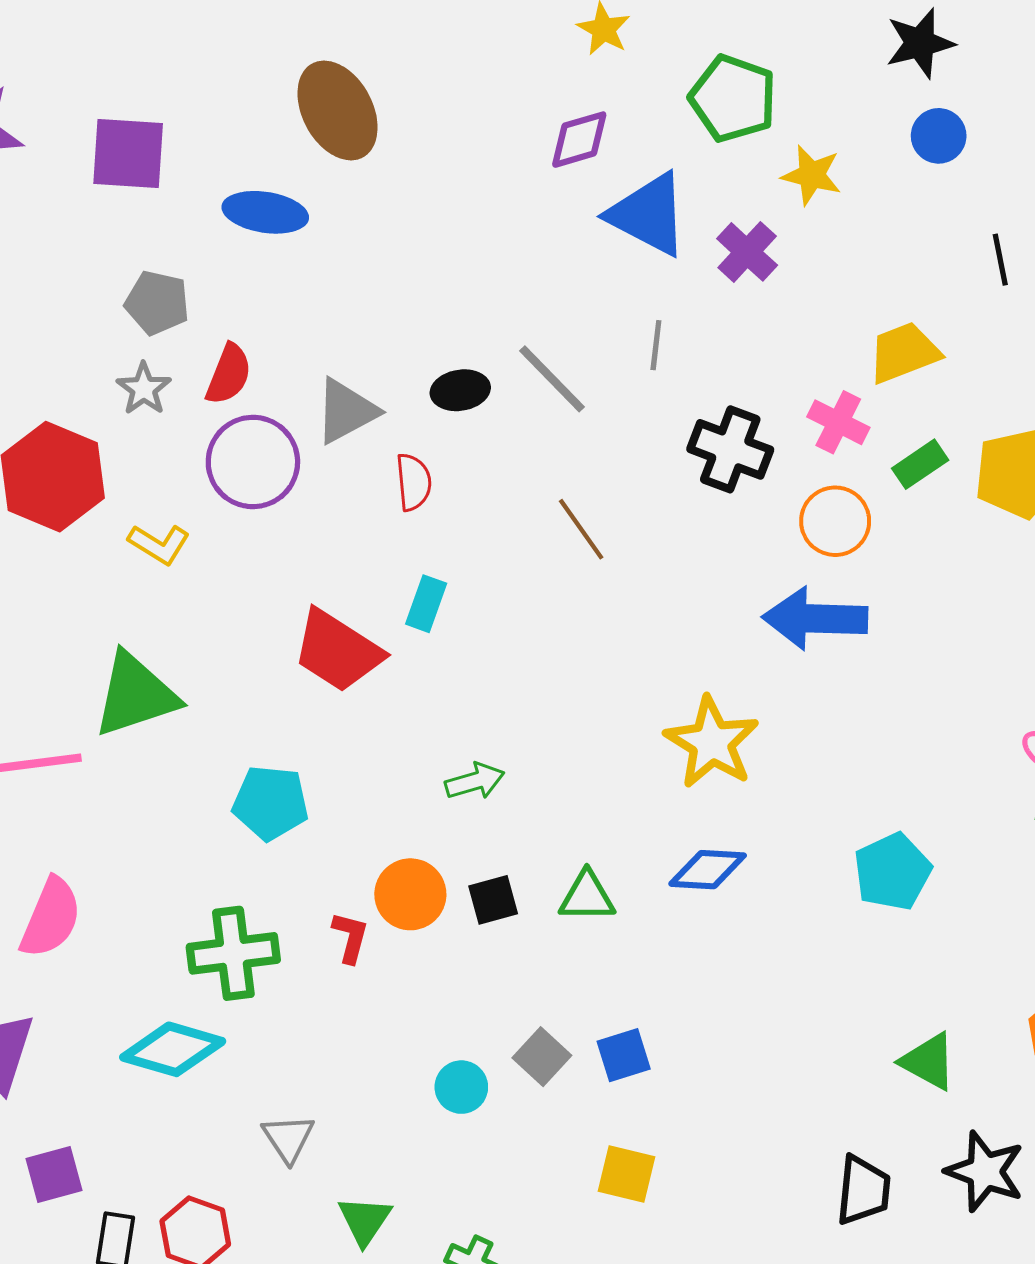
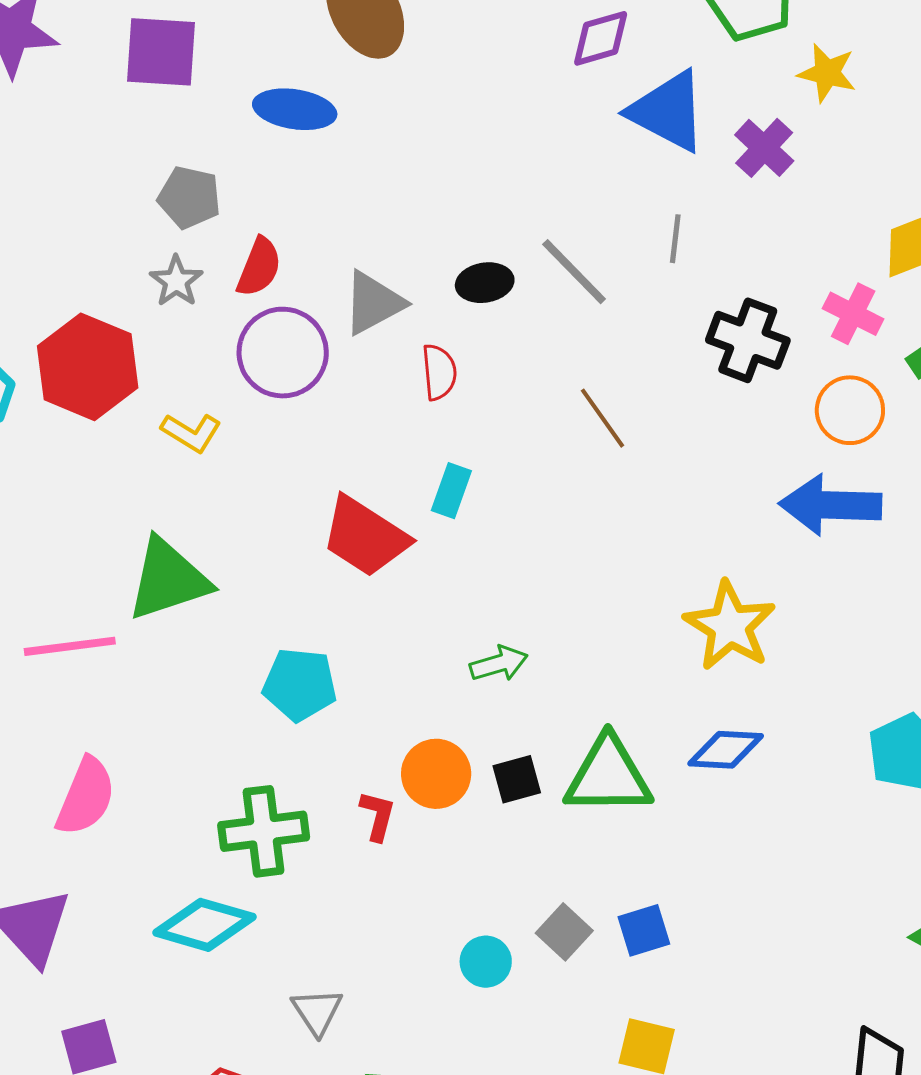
green triangle: (587, 897) -> (608, 776), size x1.6

